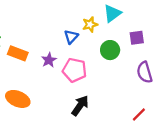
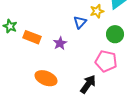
pink pentagon: (74, 70) -> (106, 61), moved
orange ellipse: (18, 99) -> (46, 78), moved

